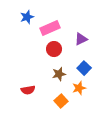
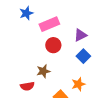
blue square: (84, 68) -> (83, 56), moved
brown star: (59, 74) -> (43, 71), moved

